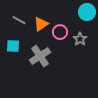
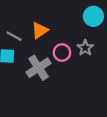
gray line: (19, 20) -> (14, 36), moved
pink circle: (60, 32) -> (62, 53), moved

